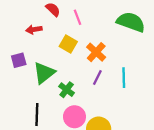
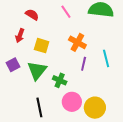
pink line: (77, 17) -> (66, 12), moved
red arrow: (34, 30) -> (20, 36), turned -48
yellow square: (68, 44) -> (42, 46), moved

